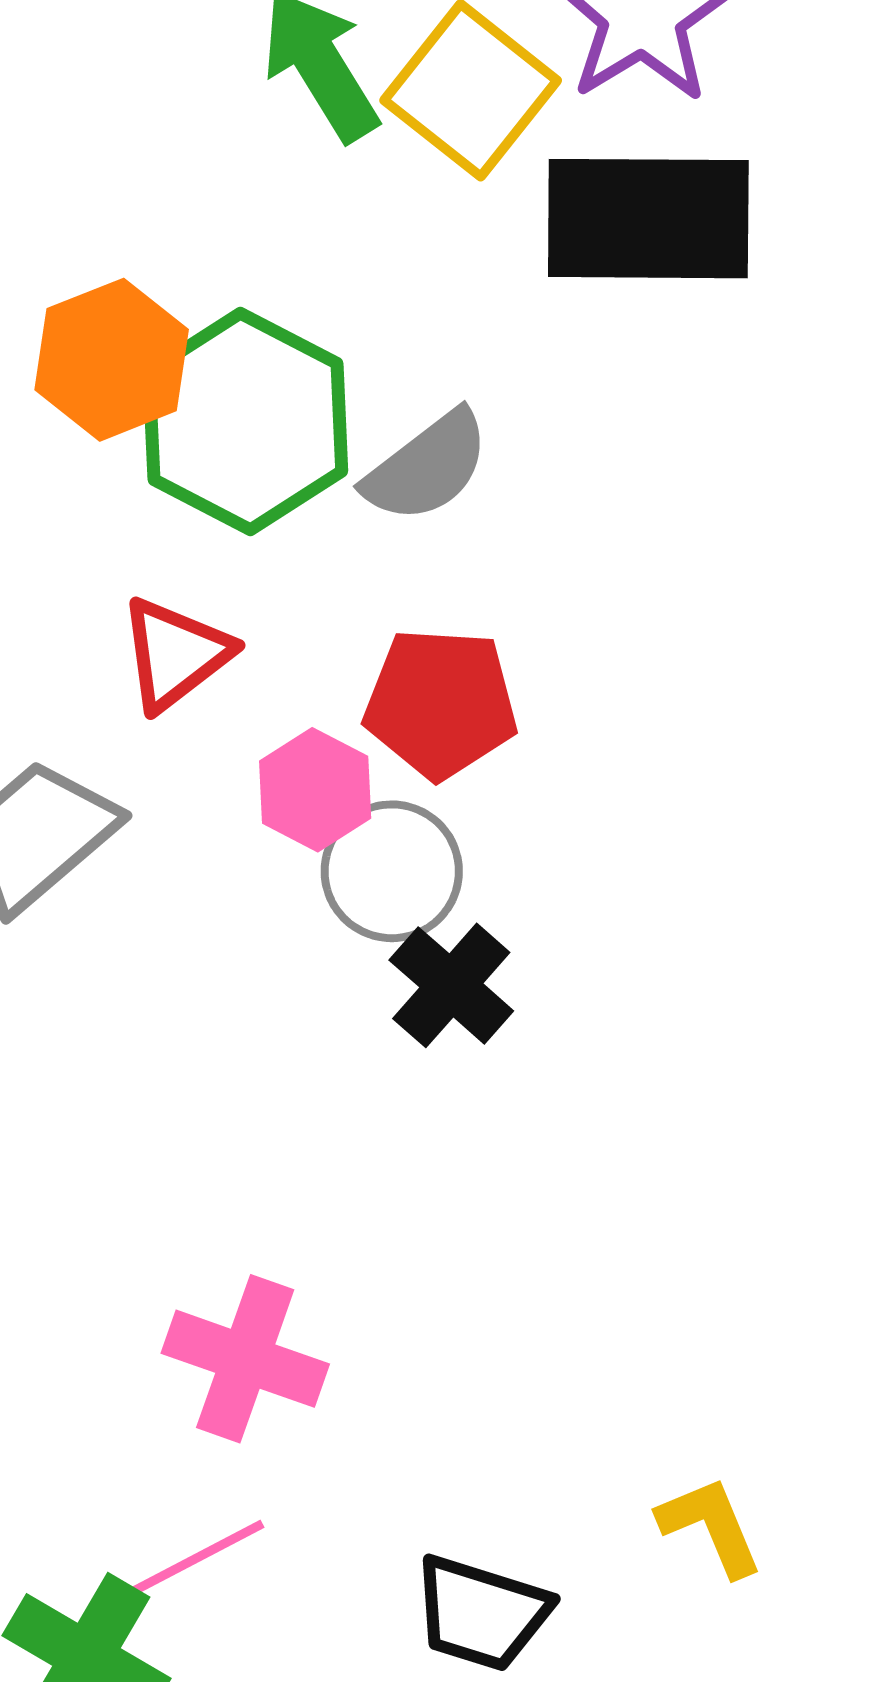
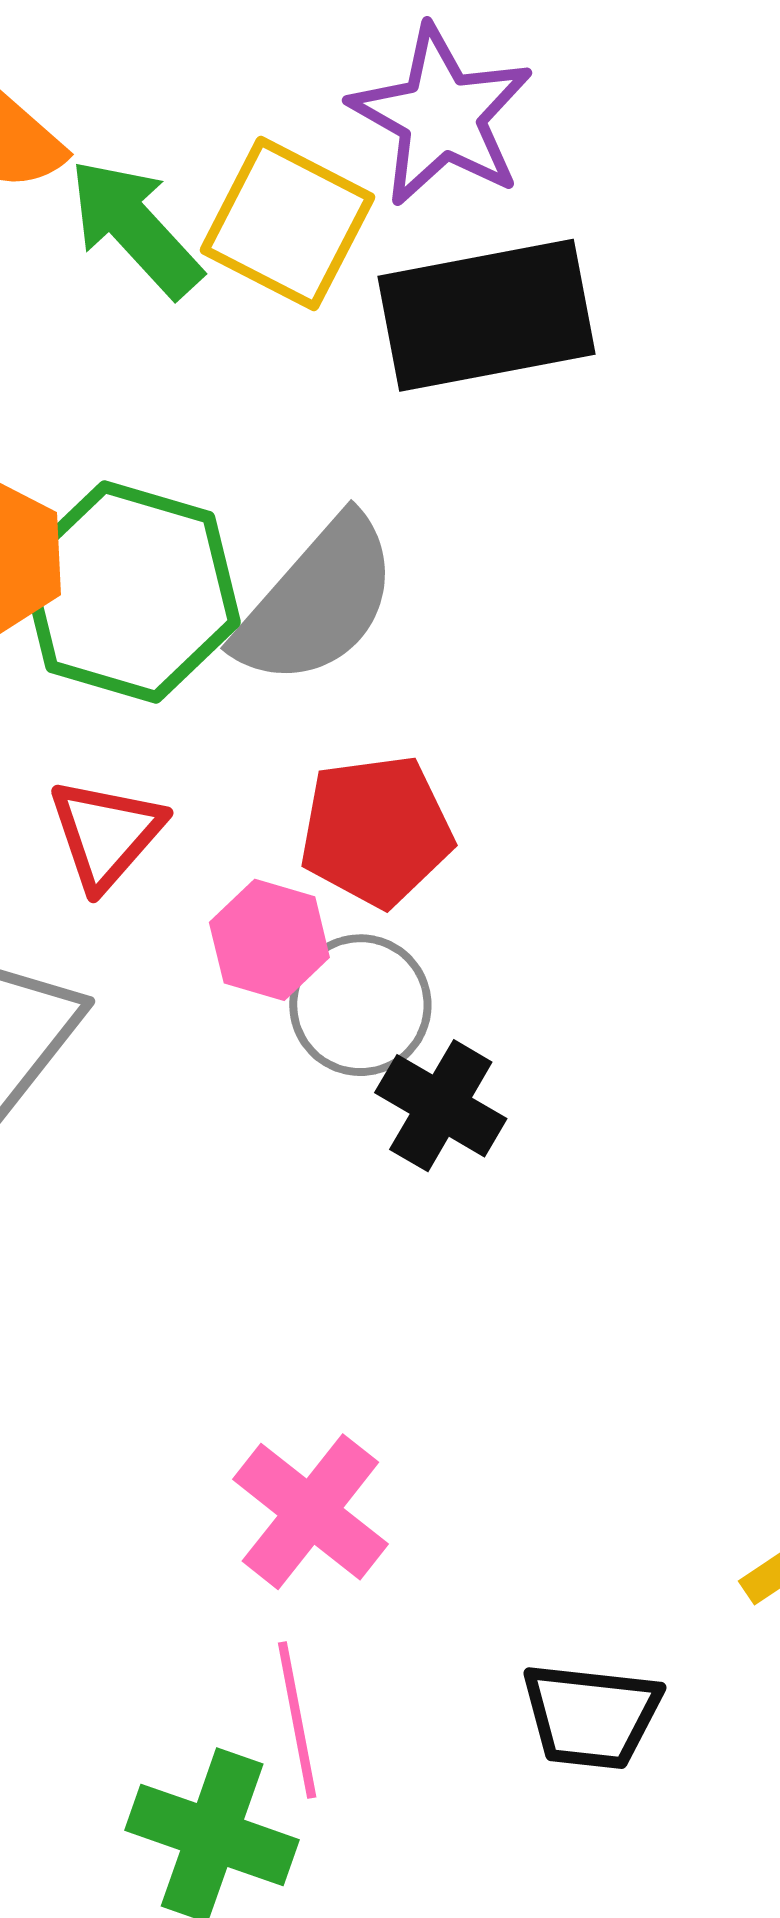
gray semicircle: (427, 467) -> (317, 601), size x1.4
pink cross: (245, 1359) -> (310, 1512), turned 30
pink line: (192, 1561) -> (297, 1720), turned -62

